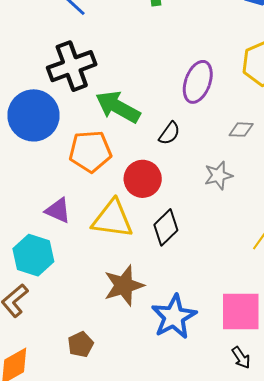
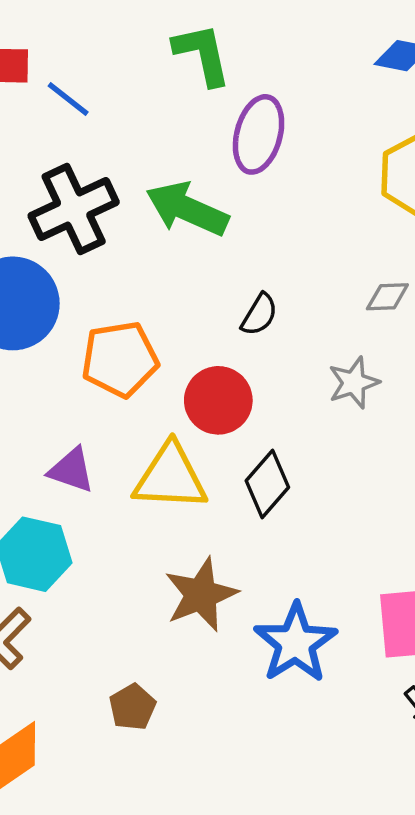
purple ellipse: (198, 82) -> (259, 134), moved
green arrow: (118, 107) -> (187, 209), moved

